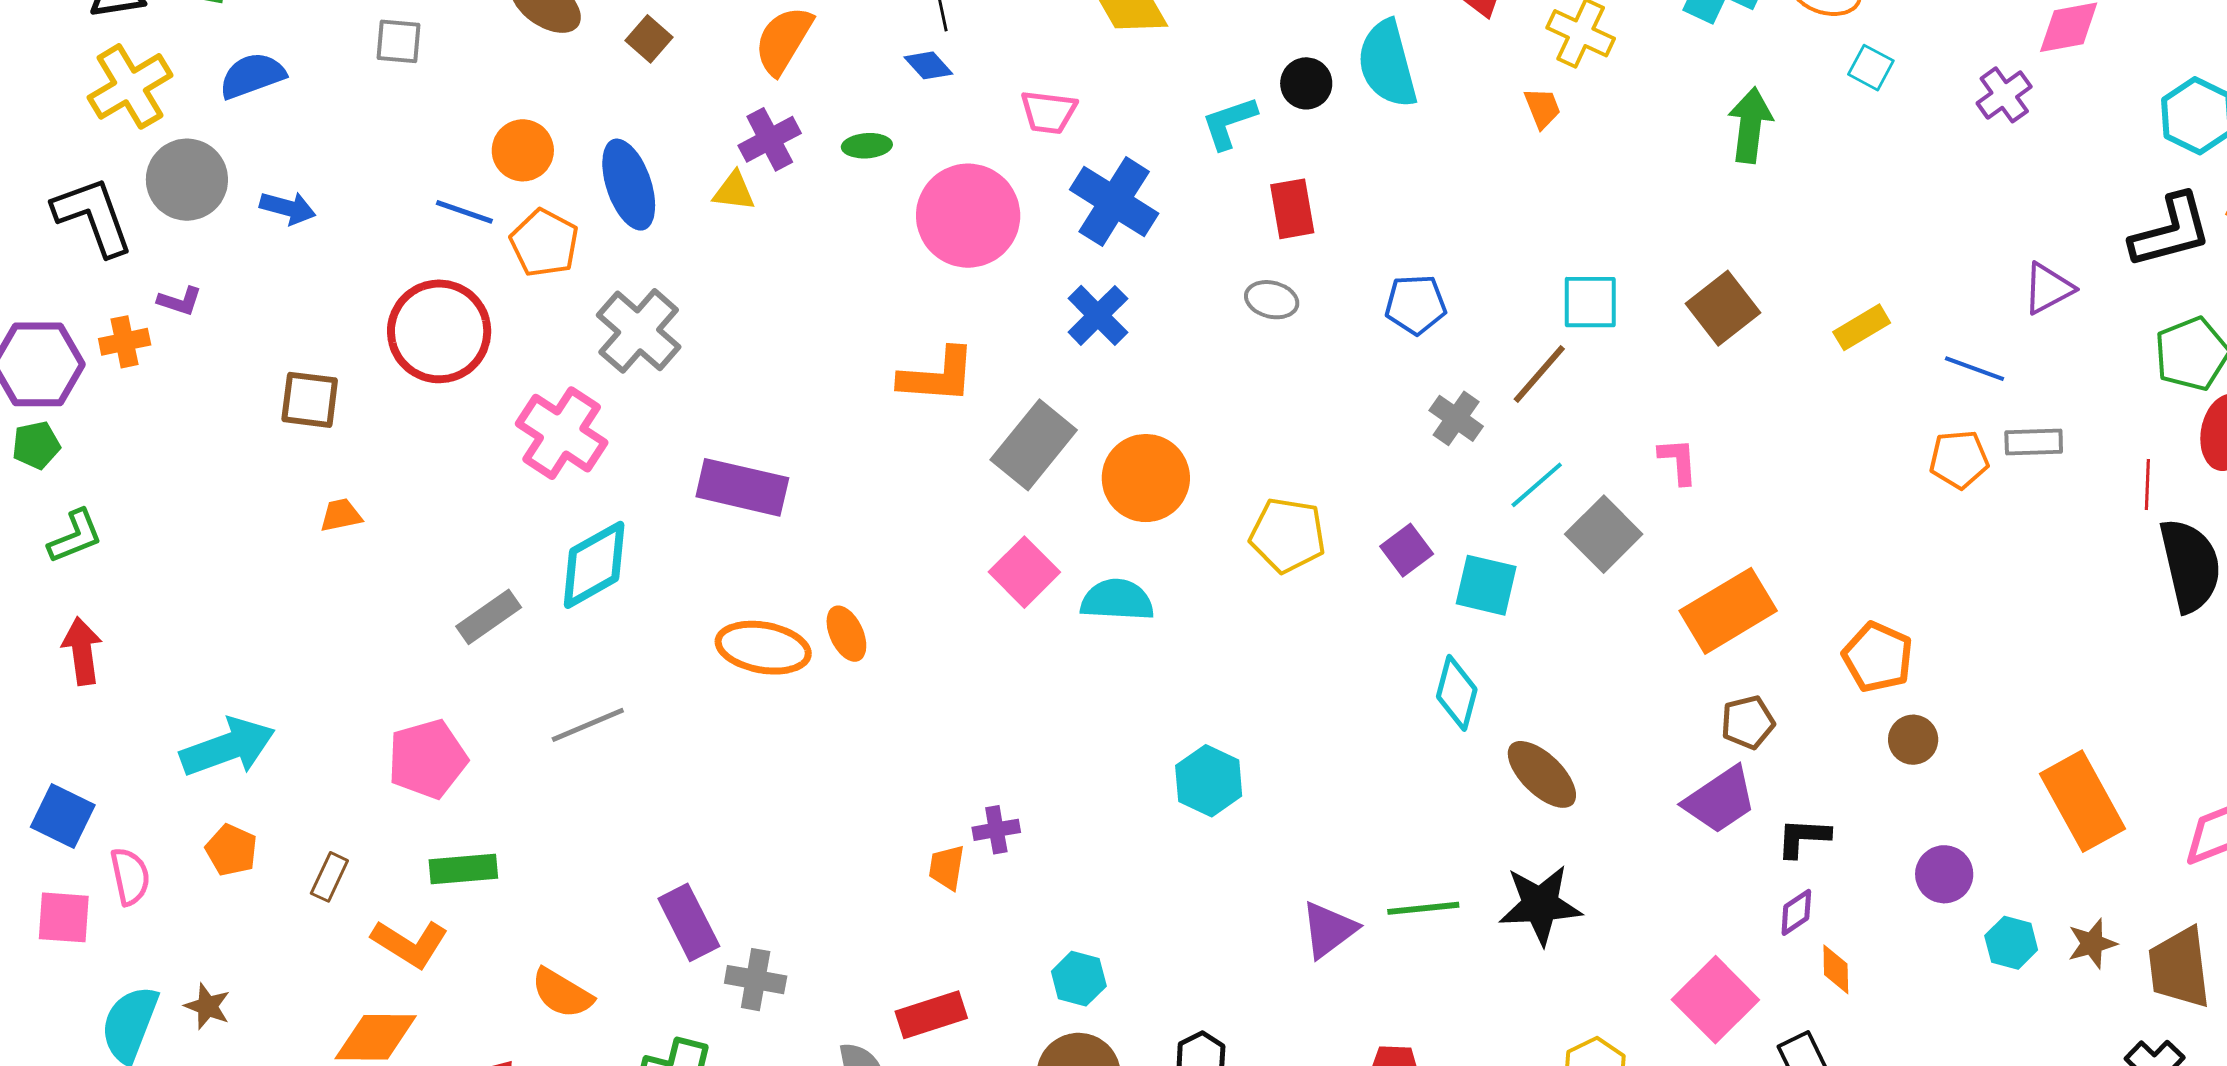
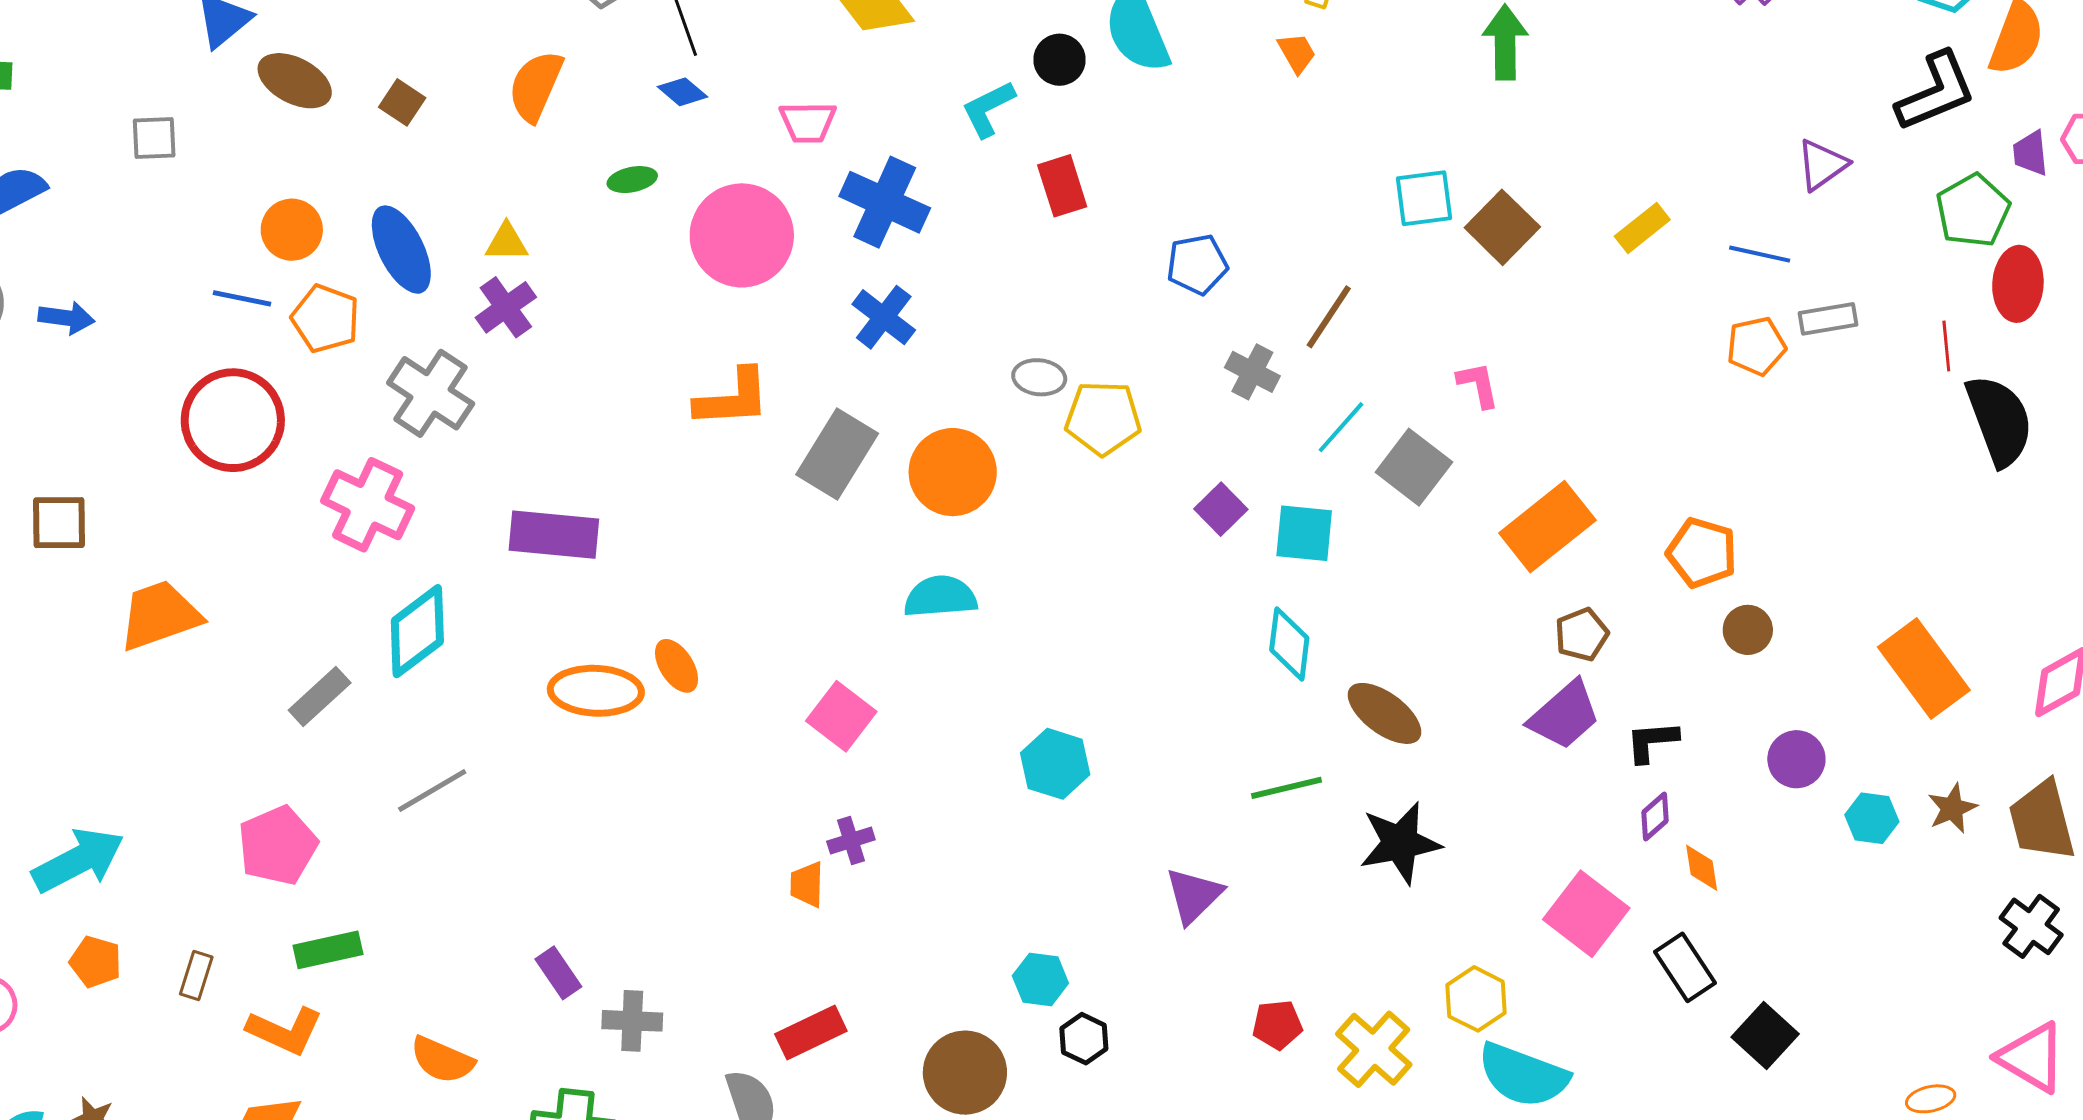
purple cross: (770, 139) -> (506, 307), moved
gray ellipse: (1272, 300) -> (1039, 377), moved
cyan square: (1590, 302) -> (1424, 198), moved
brown square: (310, 400) -> (59, 523), moved
orange trapezoid: (341, 515) -> (160, 615), size x2.0
yellow pentagon: (1288, 535) -> (1103, 418), moved
pink square: (1024, 572) -> (841, 716), moved
green line: (1423, 908) -> (1287, 788), moved
purple rectangle: (689, 922) -> (558, 973), size x0.7
cyan hexagon: (1079, 979) -> (1040, 980), moved

